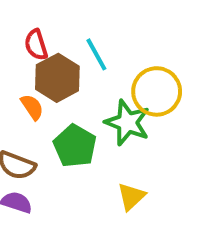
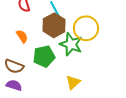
brown hexagon: (57, 78) -> (54, 25), moved
green pentagon: (75, 146) -> (44, 56), turned 30

